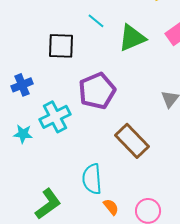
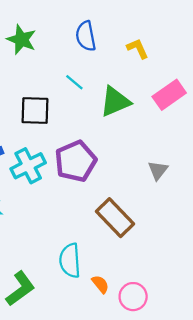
cyan cross: (55, 117) -> (28, 166), moved
orange semicircle: (111, 207) -> (100, 284), moved

